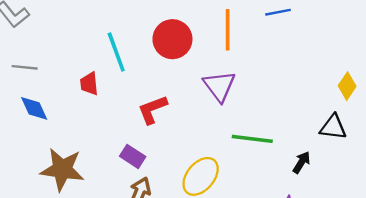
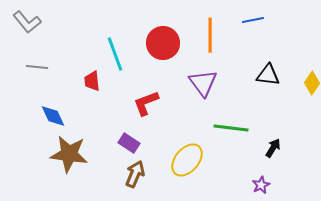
blue diamond: (34, 108) -> (53, 116), moved
black triangle: (333, 127) -> (268, 75), moved

